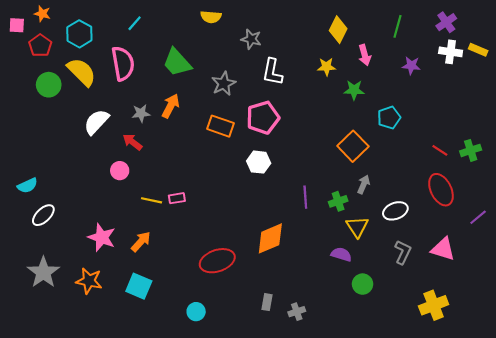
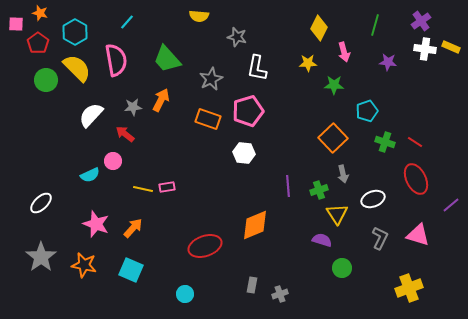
green cross: (471, 150) -> (385, 142), moved, turned 36
gray arrow: (364, 184) -> (343, 174), turned 144
cyan semicircle: (27, 185) -> (90, 175), moved

